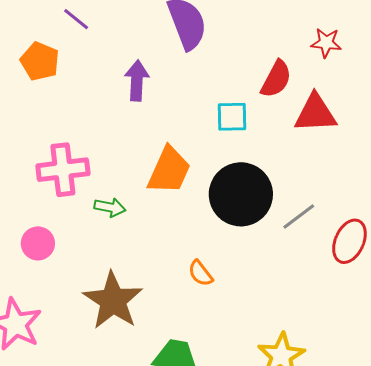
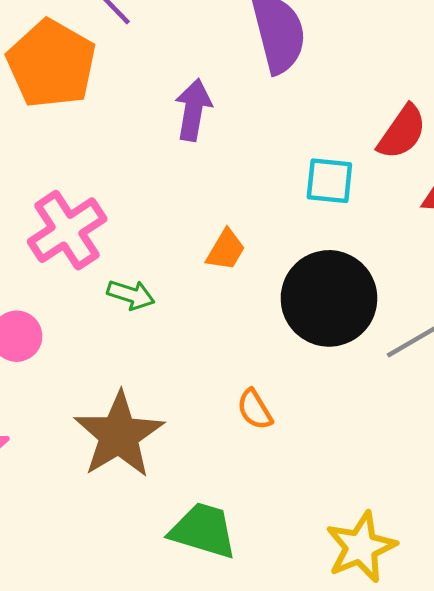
orange pentagon: (40, 61) -> (51, 64), size x1.5
pink cross: (63, 170) -> (67, 230), turned -33
orange trapezoid: (169, 170) -> (226, 250), size x0.6

